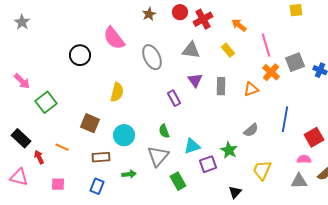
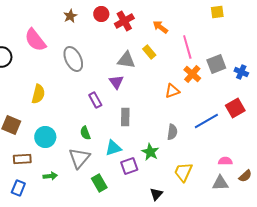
gray triangle: (191, 50) -> (126, 60), moved
gray rectangle: (221, 86) -> (125, 117), moved
blue line: (285, 119) -> (206, 121), turned 50
gray semicircle: (251, 130) -> (172, 132), turned -42
red square: (314, 137) -> (235, 108), moved

